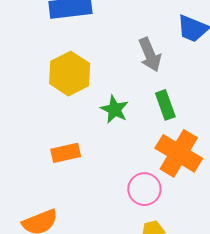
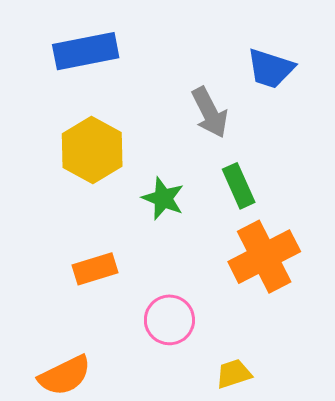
orange cross: (179, 153) -> (264, 257), turned 36
pink circle: (144, 189) -> (169, 320), moved

